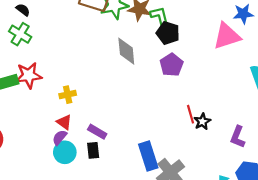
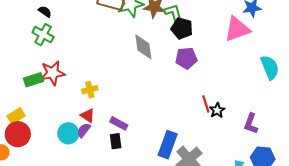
purple pentagon: (172, 65) -> (186, 58), turned 30
cyan circle: (65, 152) -> (68, 133), moved
blue rectangle: (148, 156) -> (168, 145), turned 40

